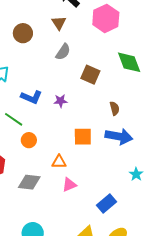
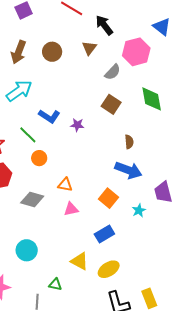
gray semicircle: (63, 52) -> (113, 72), moved
orange square: (83, 137) -> (108, 198), moved, turned 30

